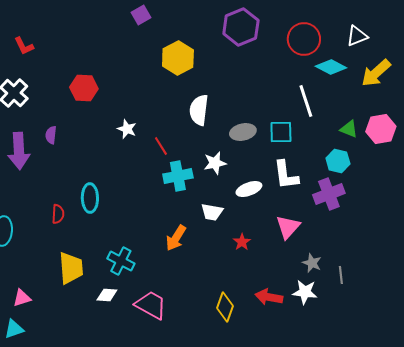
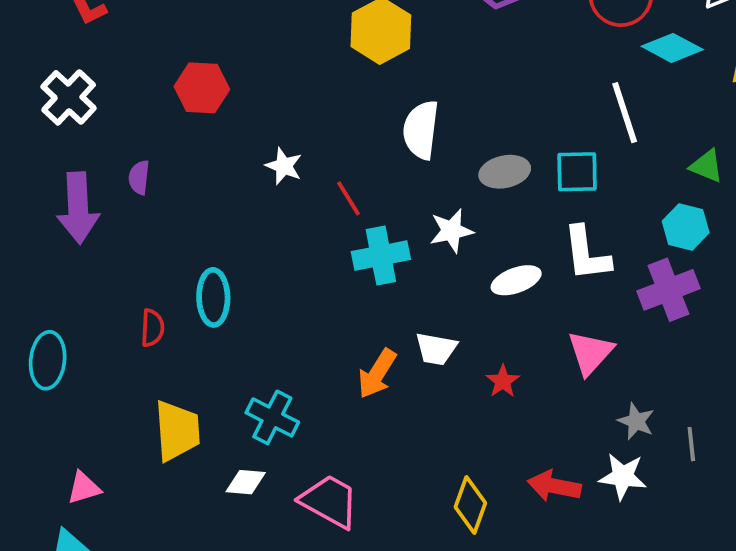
white trapezoid: (212, 212) -> (436, 349), moved

